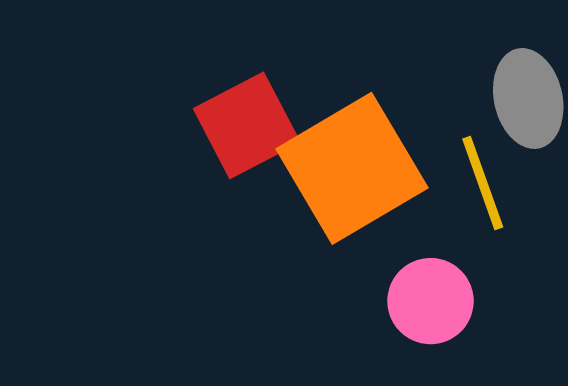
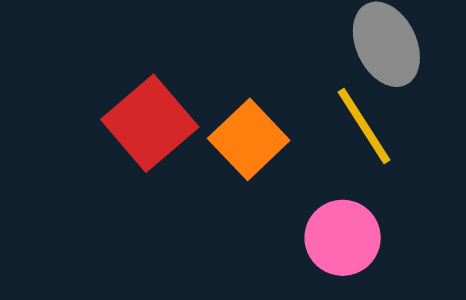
orange square: (352, 168) -> (249, 139), size x0.6

